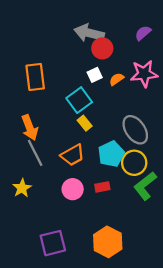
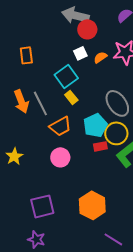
orange rectangle: (35, 77) -> (26, 55), size x0.7
gray line: (35, 153) -> (40, 103), moved
red rectangle: (102, 187) -> (100, 146), moved

